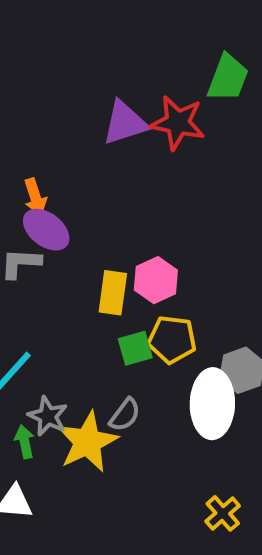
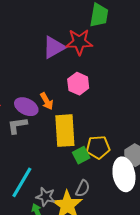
orange arrow: (35, 197) -> (47, 101), moved
pink hexagon: (156, 280) -> (78, 84), moved
yellow rectangle: (113, 293) -> (65, 131), size x1.5

